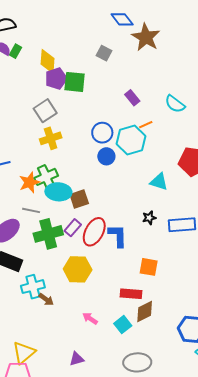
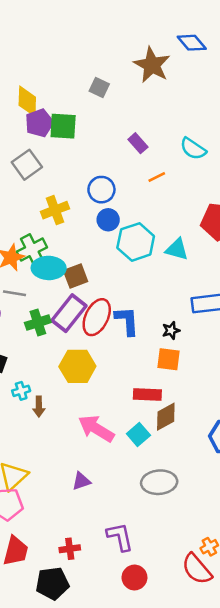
blue diamond: (122, 19) -> (192, 43), moved
yellow cross: (51, 138) -> (55, 210), moved
cyan hexagon: (131, 140) -> (136, 242), moved
black star: (149, 218) -> (171, 330), moved
purple rectangle: (73, 228) -> (69, 313), size x1.6
green cross: (48, 234) -> (38, 323), size x0.7
cyan cross: (33, 287) -> (21, 391), size x0.6
brown arrow: (46, 299) -> (39, 407), turned 56
pink arrow: (90, 319) -> (96, 429), size x1.8

